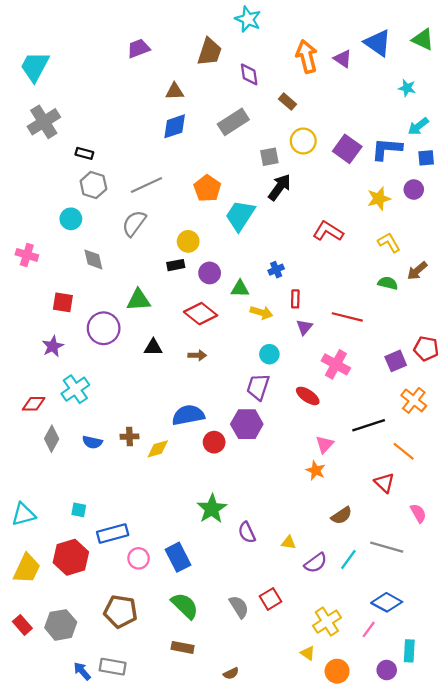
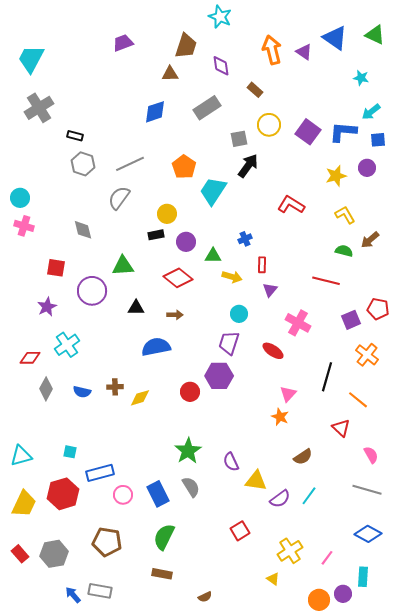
brown triangle: (175, 91) -> (170, 74), moved
cyan circle: (71, 219) -> (20, 198), moved
red line: (347, 317) -> (326, 281), moved
blue semicircle: (188, 415) -> (156, 347), moved
black line: (369, 425) -> (327, 377), turned -56
purple semicircle: (247, 532) -> (231, 462), moved
yellow triangle: (289, 543) -> (256, 481), size x1.6
gray line: (387, 547) -> (367, 490), moved
blue diamond: (387, 602) -> (368, 534), moved
green semicircle: (185, 606) -> (164, 537), turned -108
gray semicircle: (239, 607) -> (191, 487), moved
orange circle: (337, 671) -> (319, 600), moved

